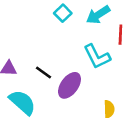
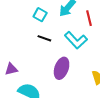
black line: (44, 72) -> (44, 38), moved

